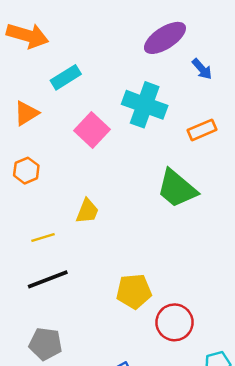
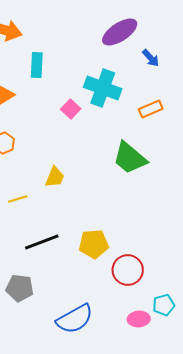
cyan rectangle: (66, 77) -> (37, 65), turned -55
pink square: (92, 130) -> (71, 109), moved, size x0.7
black line: (48, 279) -> (42, 242), moved

